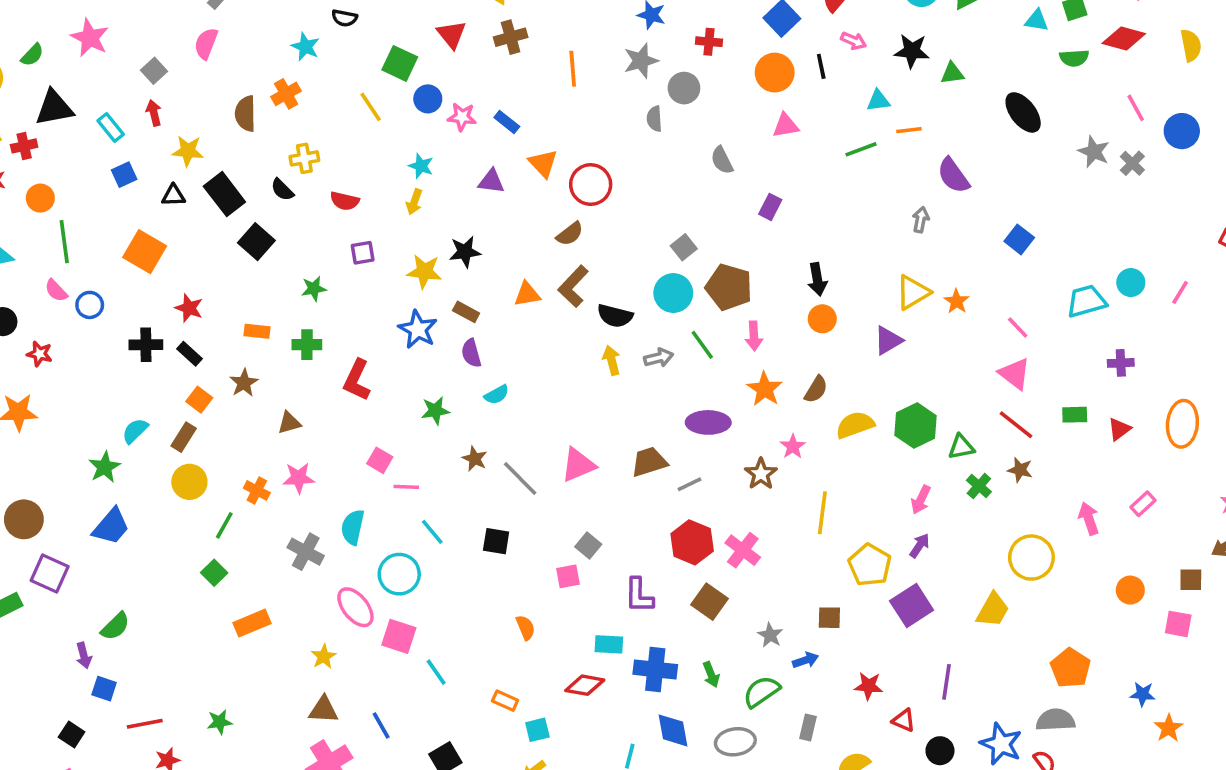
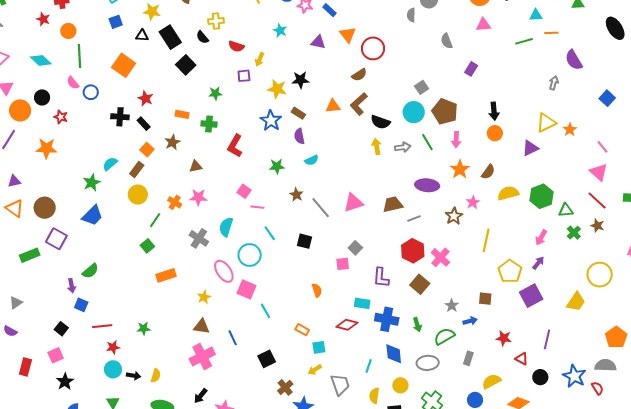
yellow arrow: (414, 202) -> (260, 59), moved

